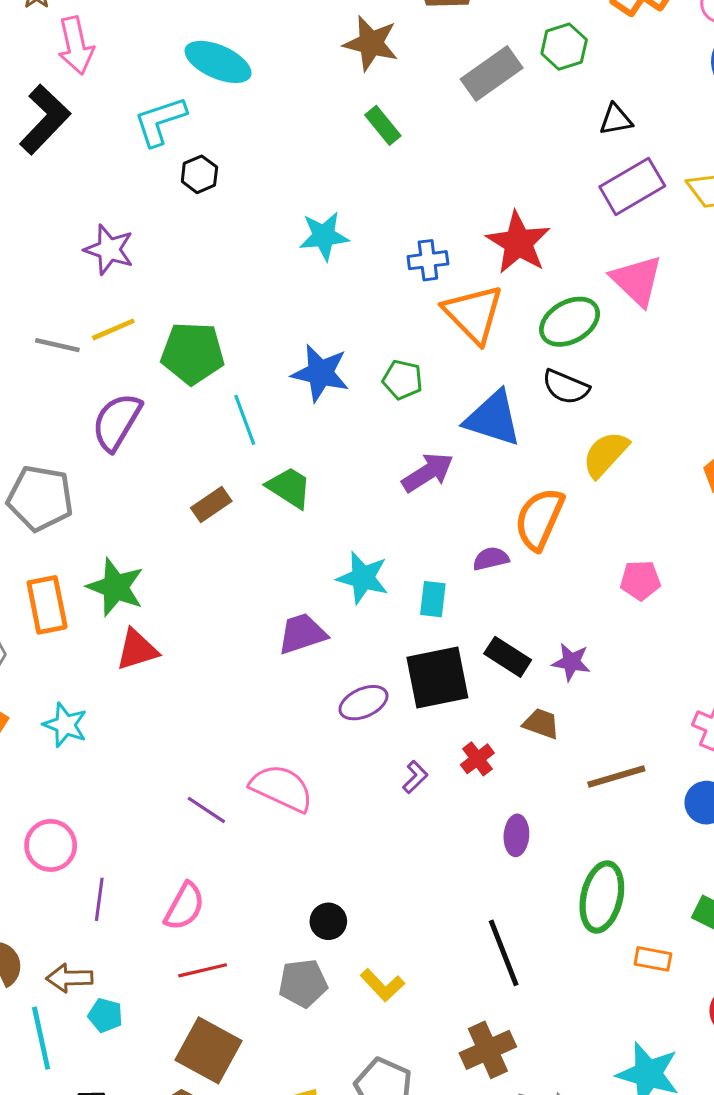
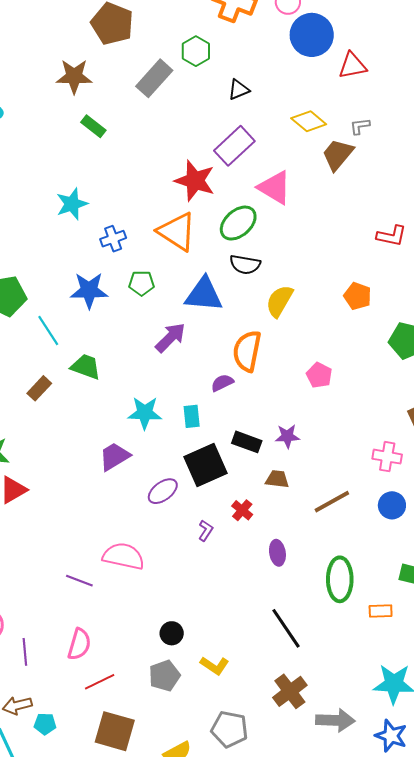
purple rectangle: (632, 186) -> (234, 146), moved
blue cross: (428, 260) -> (113, 239), moved
pink pentagon: (640, 580) -> (319, 375), turned -30

